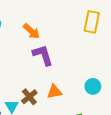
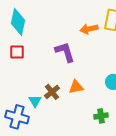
orange arrow: (31, 31) -> (89, 29), moved, turned 126

